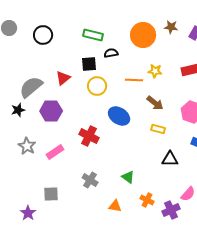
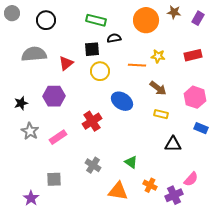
gray semicircle: (31, 87) -> (34, 54), moved, turned 35
black star: (18, 110) -> (21, 103), moved
red cross: (89, 136) -> (92, 121), turned 30
orange triangle: (115, 206) -> (118, 191), size x1.5

